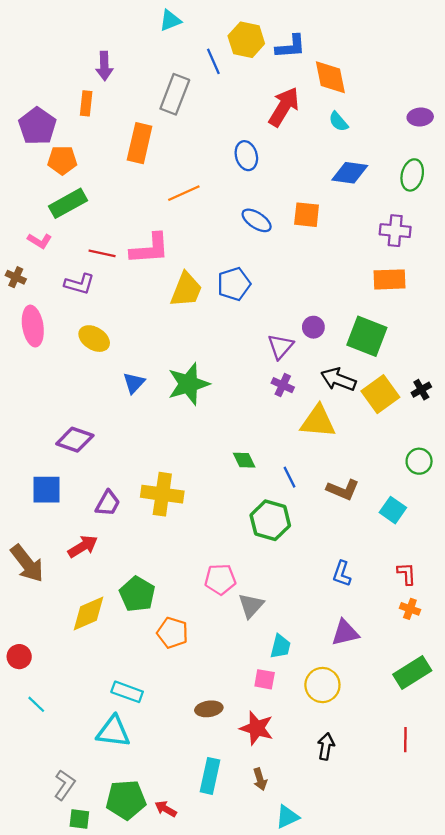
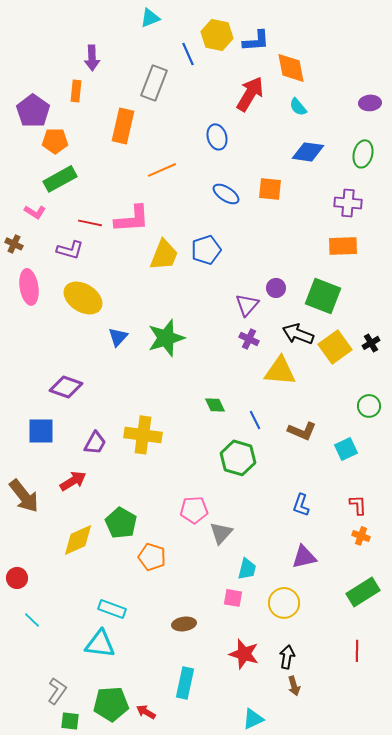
yellow ellipse: (94, 339) -> (83, 298), size x1.4
cyan square: (393, 510) -> (346, 449), turned 30
red star: (257, 728) -> (244, 654), moved
brown arrow: (260, 779) -> (294, 686), moved

